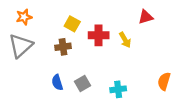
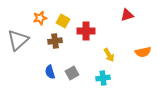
orange star: (24, 17) -> (40, 18), moved
yellow arrow: (125, 40) -> (109, 55), moved
orange semicircle: (164, 81) -> (143, 52), moved, turned -119

